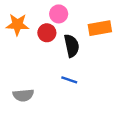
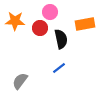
blue line: (69, 80) -> (59, 68), turned -56
gray semicircle: (23, 95) -> (20, 81), turned 132

